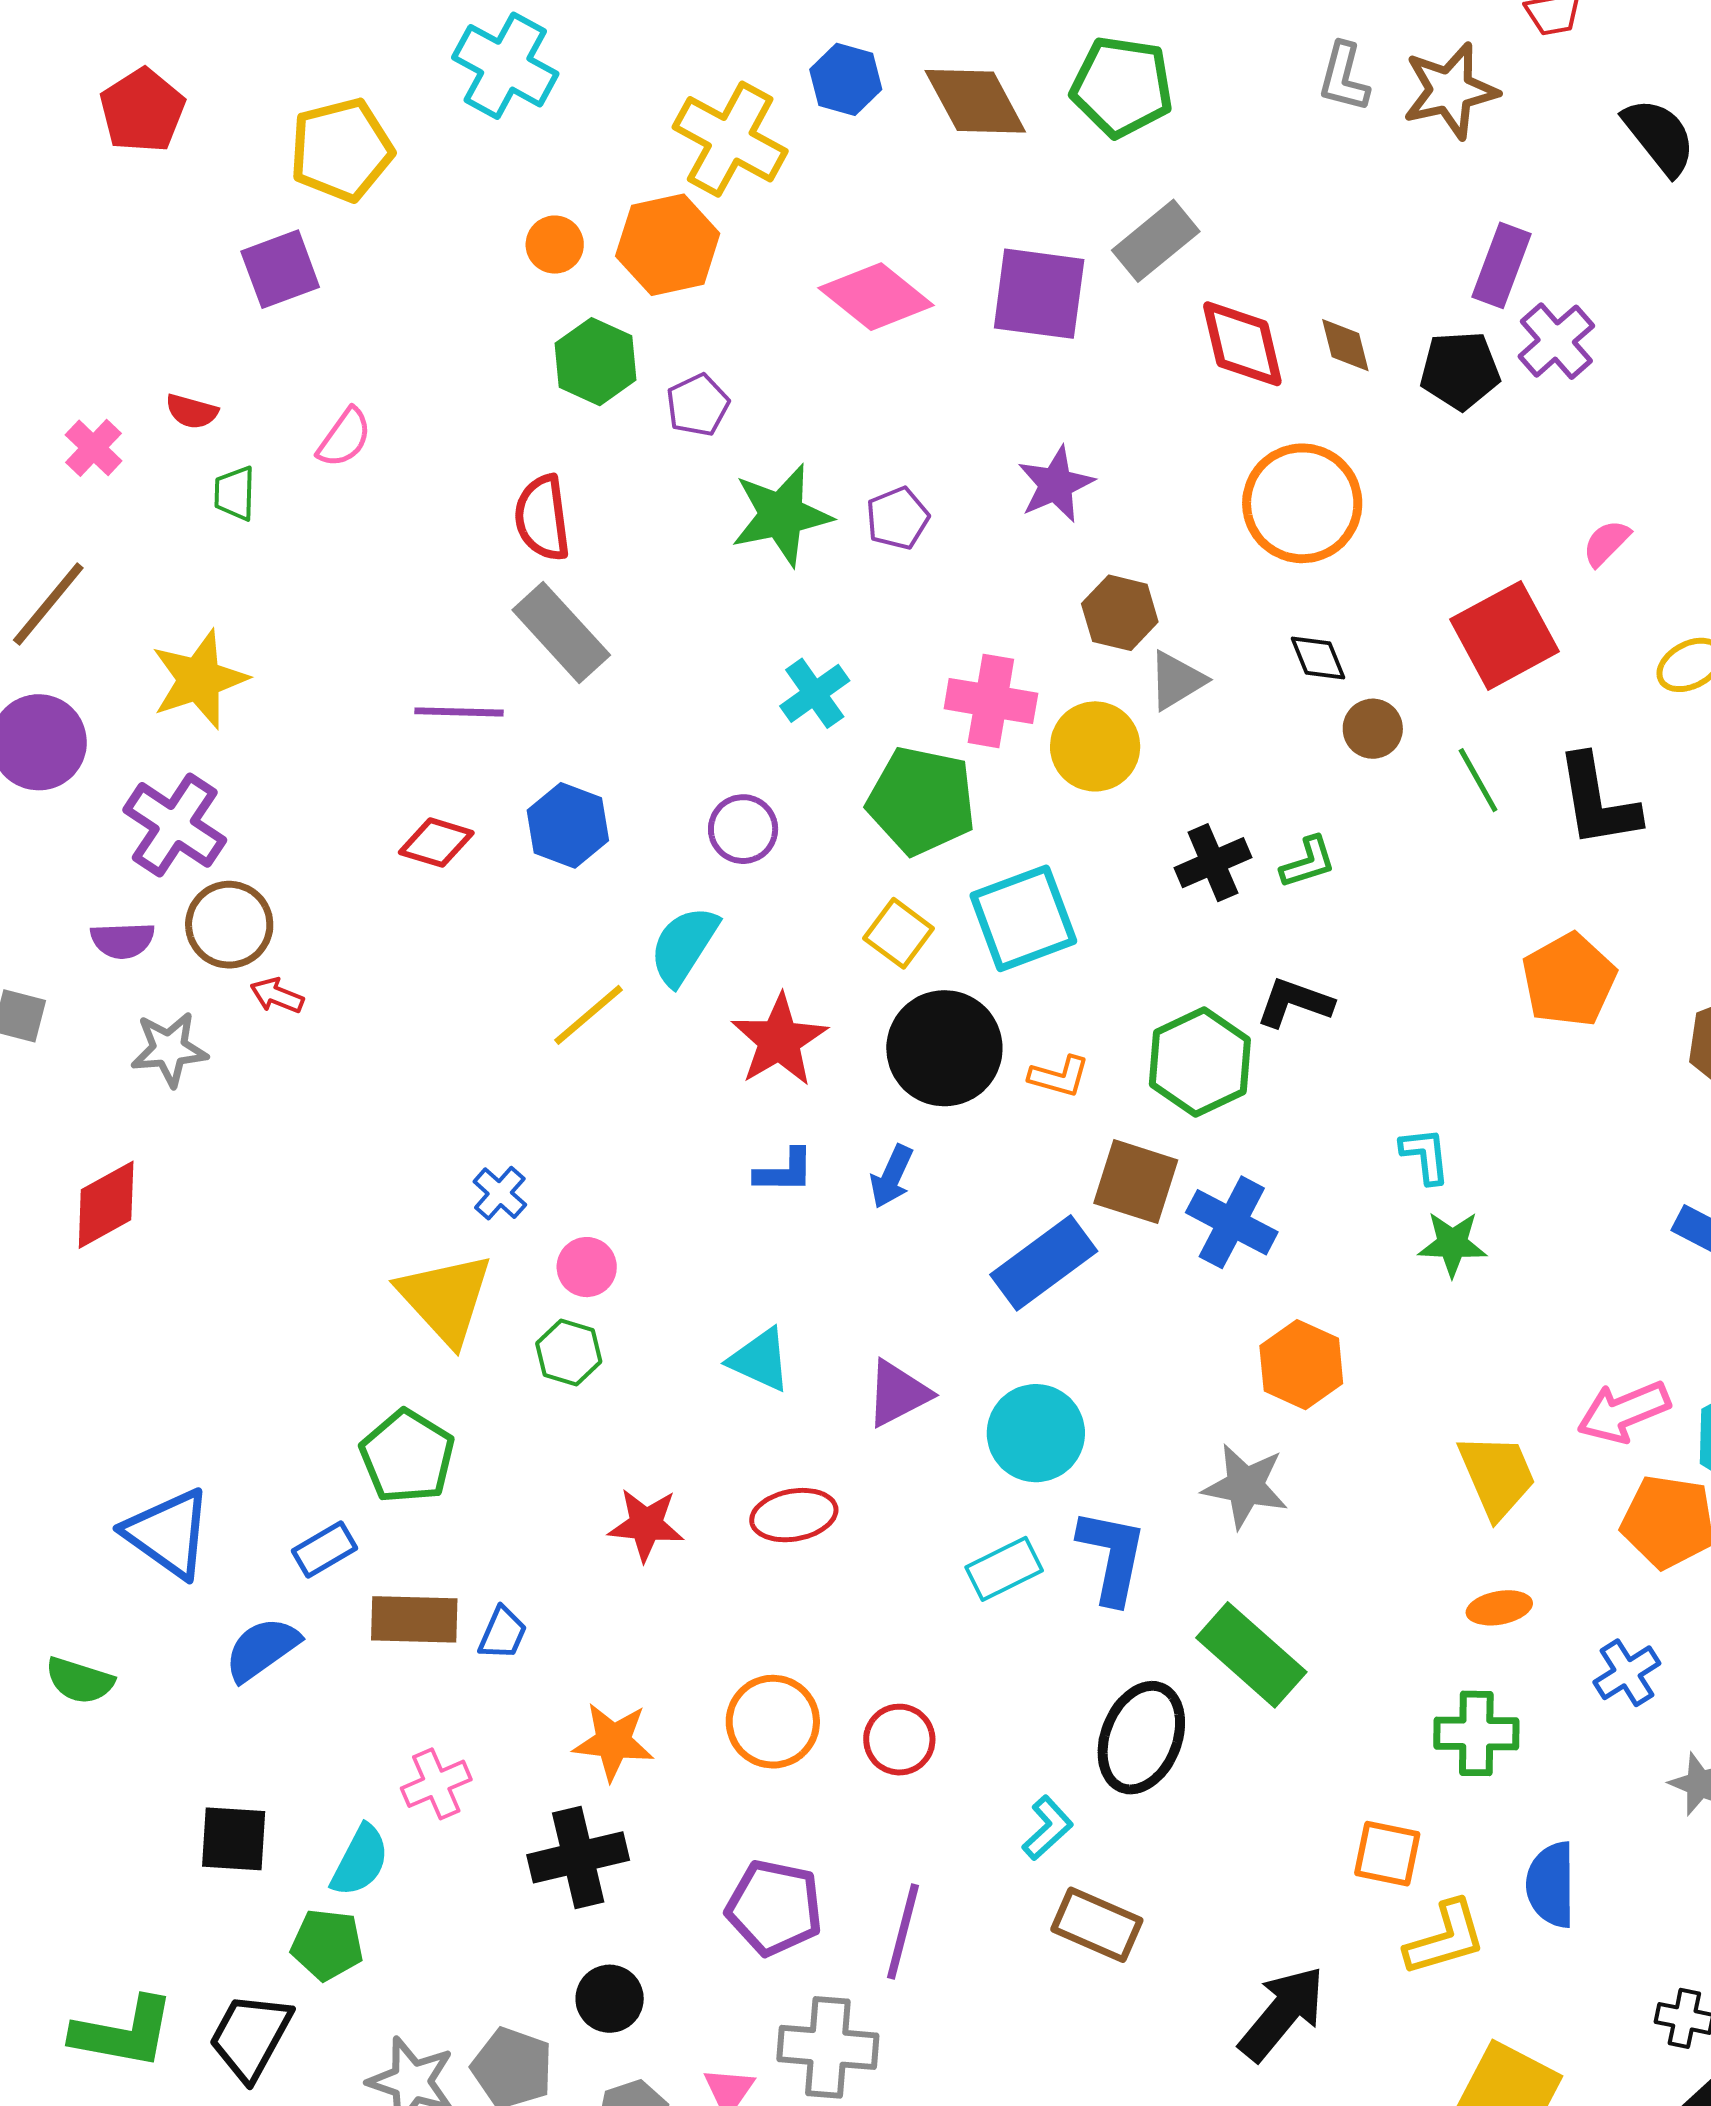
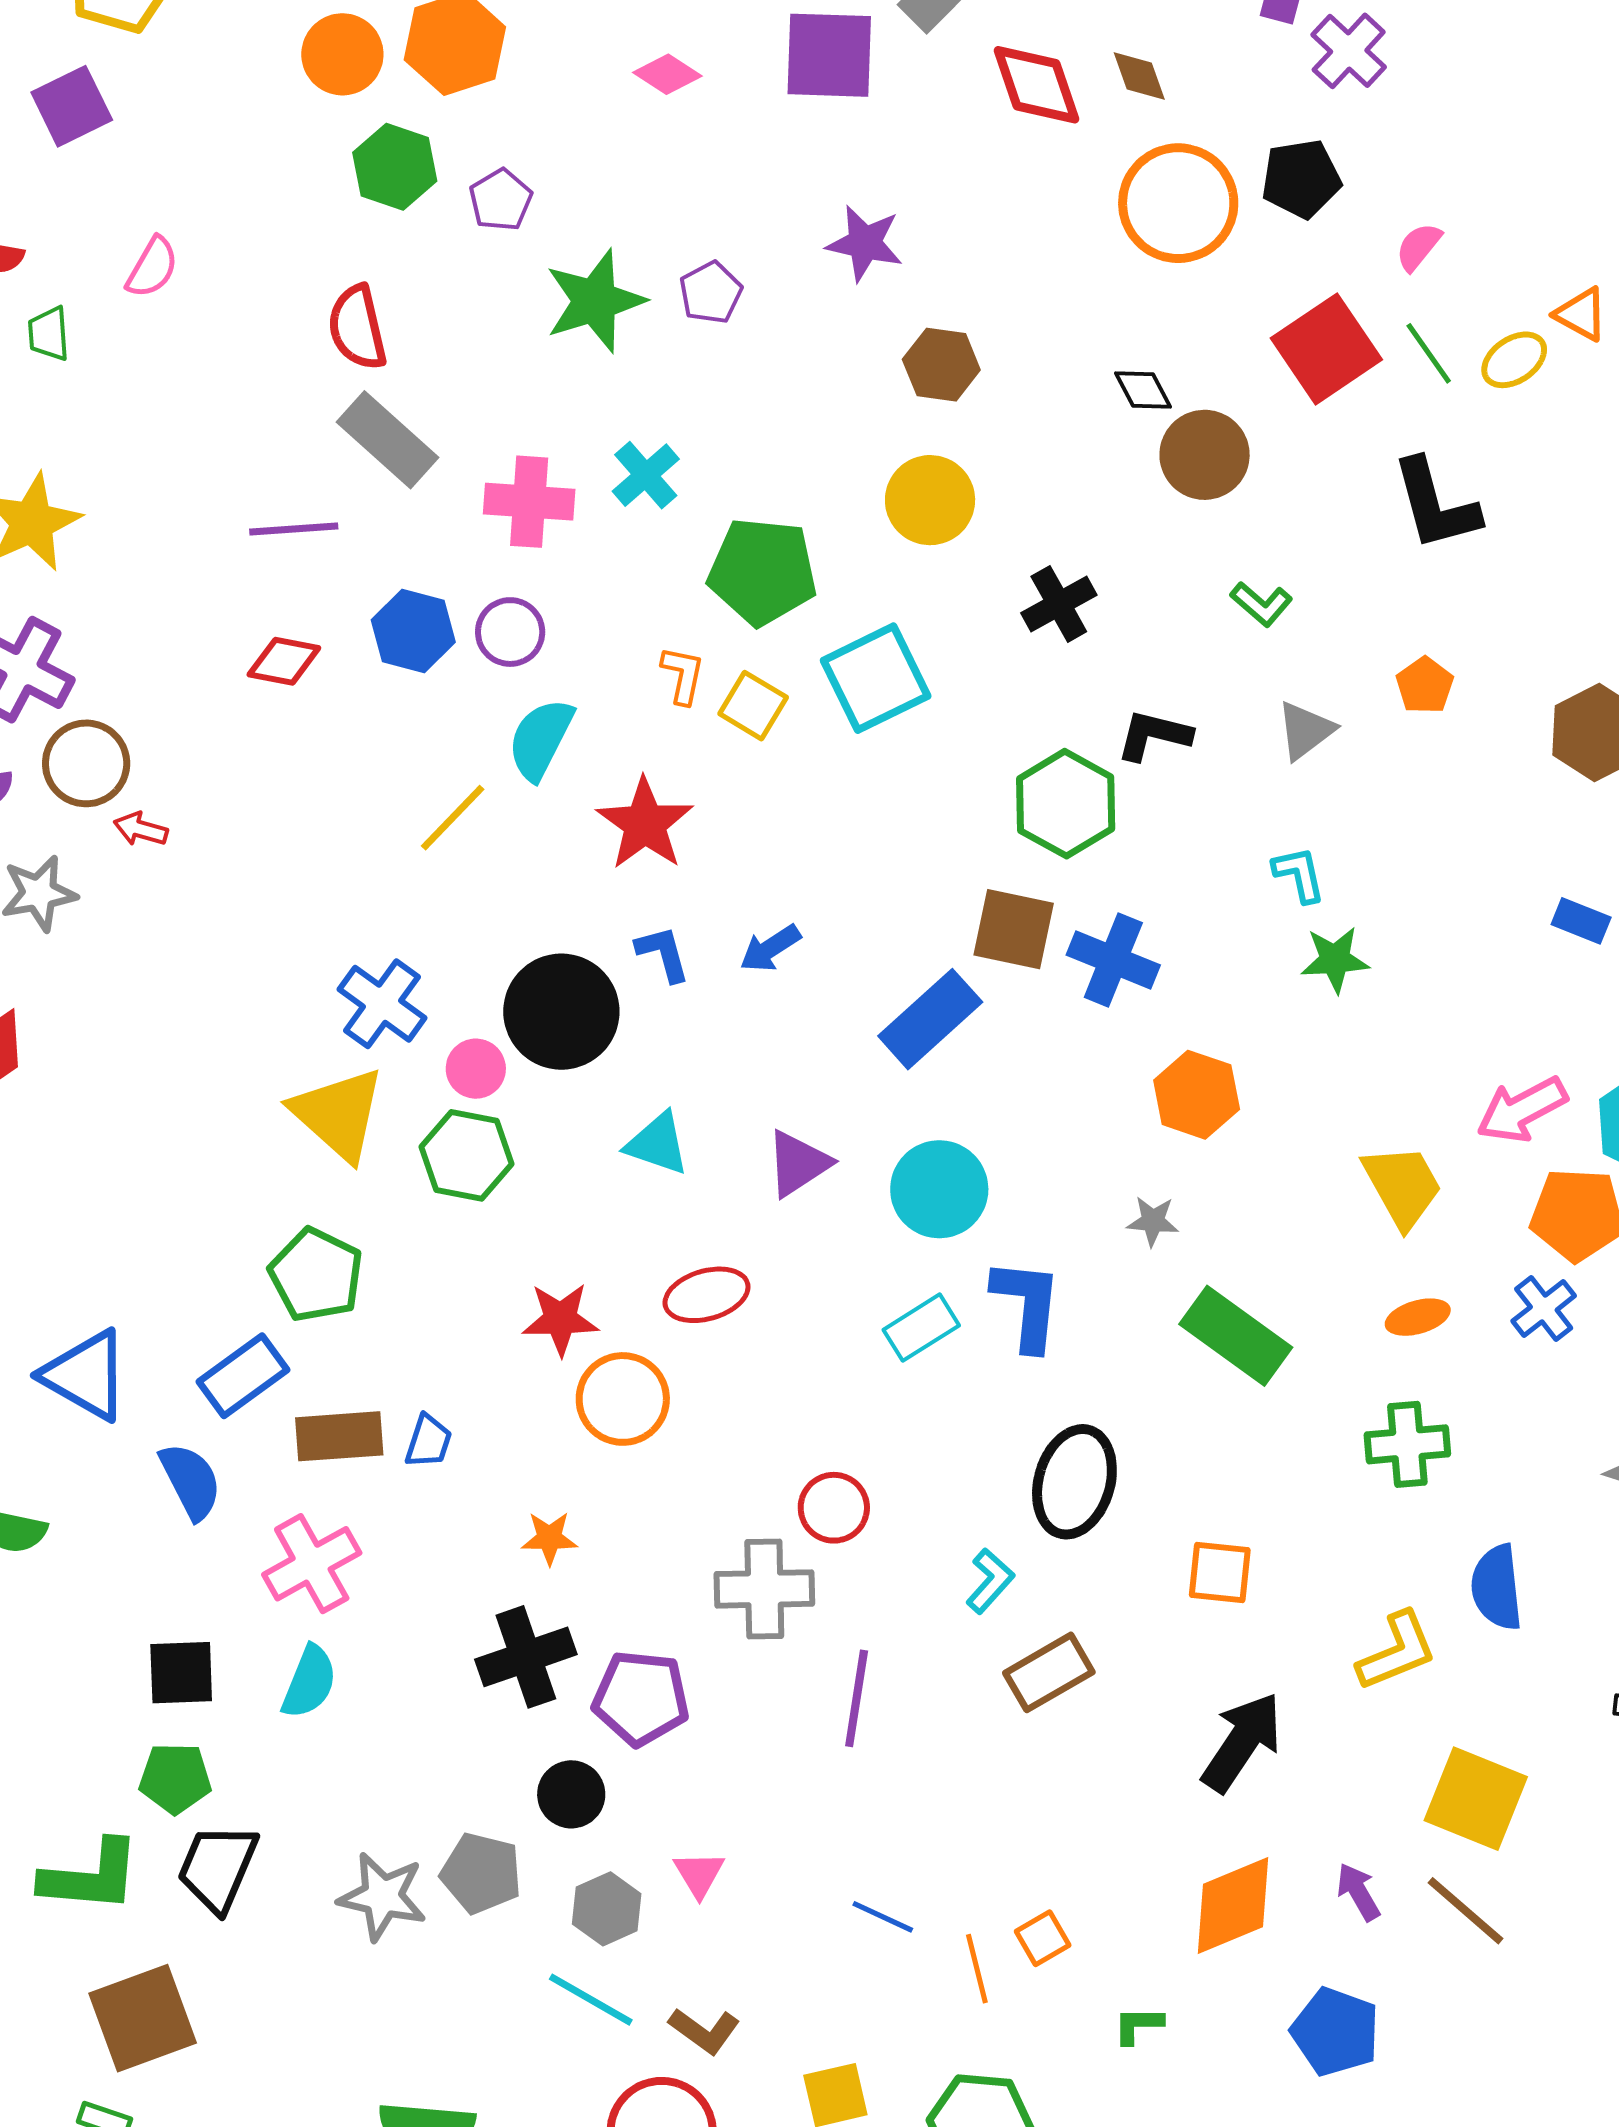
orange circle: (555, 245) -> (342, 54), size x1.4
pink diamond: (876, 297) -> (667, 74), size x0.6
black pentagon: (1460, 370) -> (1301, 179), moved
purple star: (1056, 484) -> (865, 243), turned -30
orange circle: (1302, 503) -> (1178, 203), moved
gray triangle: (1177, 680) -> (1305, 730), moved
pink cross: (991, 701) -> (529, 502), moved
brown circle: (1373, 729) -> (1205, 455), size x1.5
green line: (1478, 780) -> (1429, 353), moved
purple circle: (743, 829) -> (510, 632), moved
green L-shape: (1308, 862) -> (1261, 604), moved, turned 64
orange pentagon: (1569, 980) -> (1425, 685), size x0.6
black circle: (944, 1048) -> (561, 1012), moved
orange L-shape: (1059, 1076) -> (683, 675), moved, turned -88
blue L-shape: (784, 1171) -> (663, 954), turned -100
blue arrow: (892, 1177) -> (770, 948), turned 38
blue cross: (500, 1193) -> (382, 1004), size x1.6
green hexagon: (569, 1353) -> (466, 1155), size x1.4
gray star: (1245, 1486) -> (1153, 1221), size x0.6
blue rectangle: (325, 1550) -> (243, 1376), size x1.4
blue semicircle: (262, 1649) -> (191, 1481), turned 104
green rectangle: (1251, 1655) -> (1236, 1336), moved
blue cross: (1627, 1673) -> (1544, 1308), moved
orange circle: (773, 1722) -> (623, 1399), moved
orange star: (613, 1742) -> (549, 1538), size x0.7
pink cross: (436, 1784) -> (312, 1564), moved, size x1.4
orange square: (1387, 1854) -> (1220, 1573), moved
purple pentagon: (774, 1908) -> (641, 1698), moved
brown rectangle: (1097, 1925) -> (1049, 1672), turned -48
green pentagon: (327, 1945) -> (175, 1778), moved
gray cross: (828, 2047) -> (764, 1589), moved

